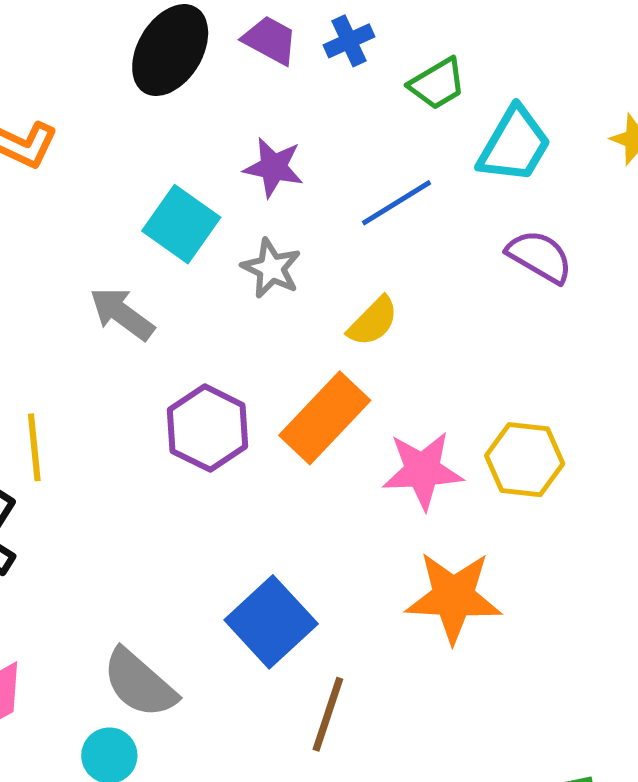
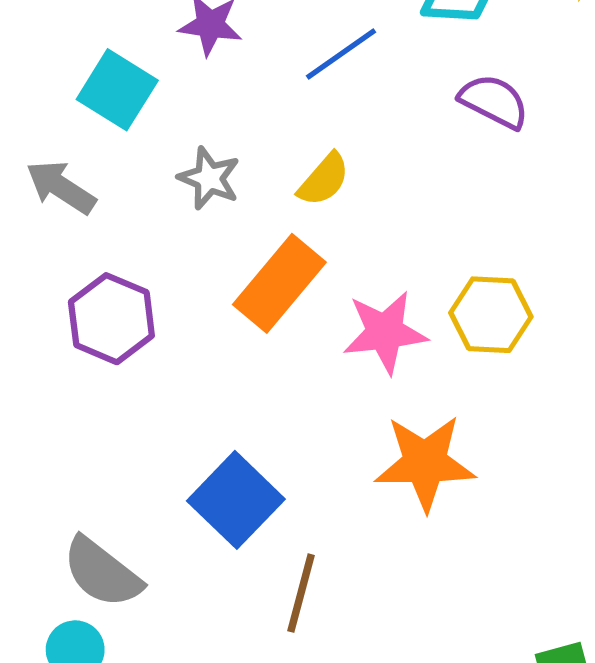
gray star: (271, 268) -> (209, 178), moved
purple hexagon: (208, 428) -> (111, 319), moved

